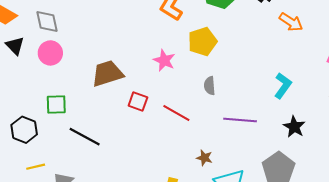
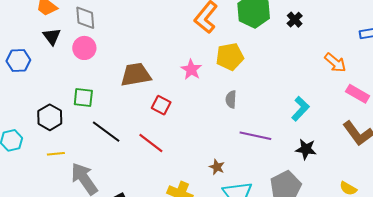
orange arrow: (291, 22) -> (335, 63), moved
red line: (176, 113) -> (151, 143), moved
black star: (294, 127) -> (306, 149), turned -30

